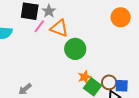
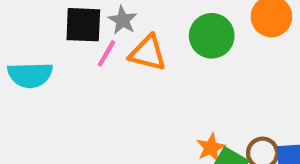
green circle: (75, 49) -> (212, 36), moved

